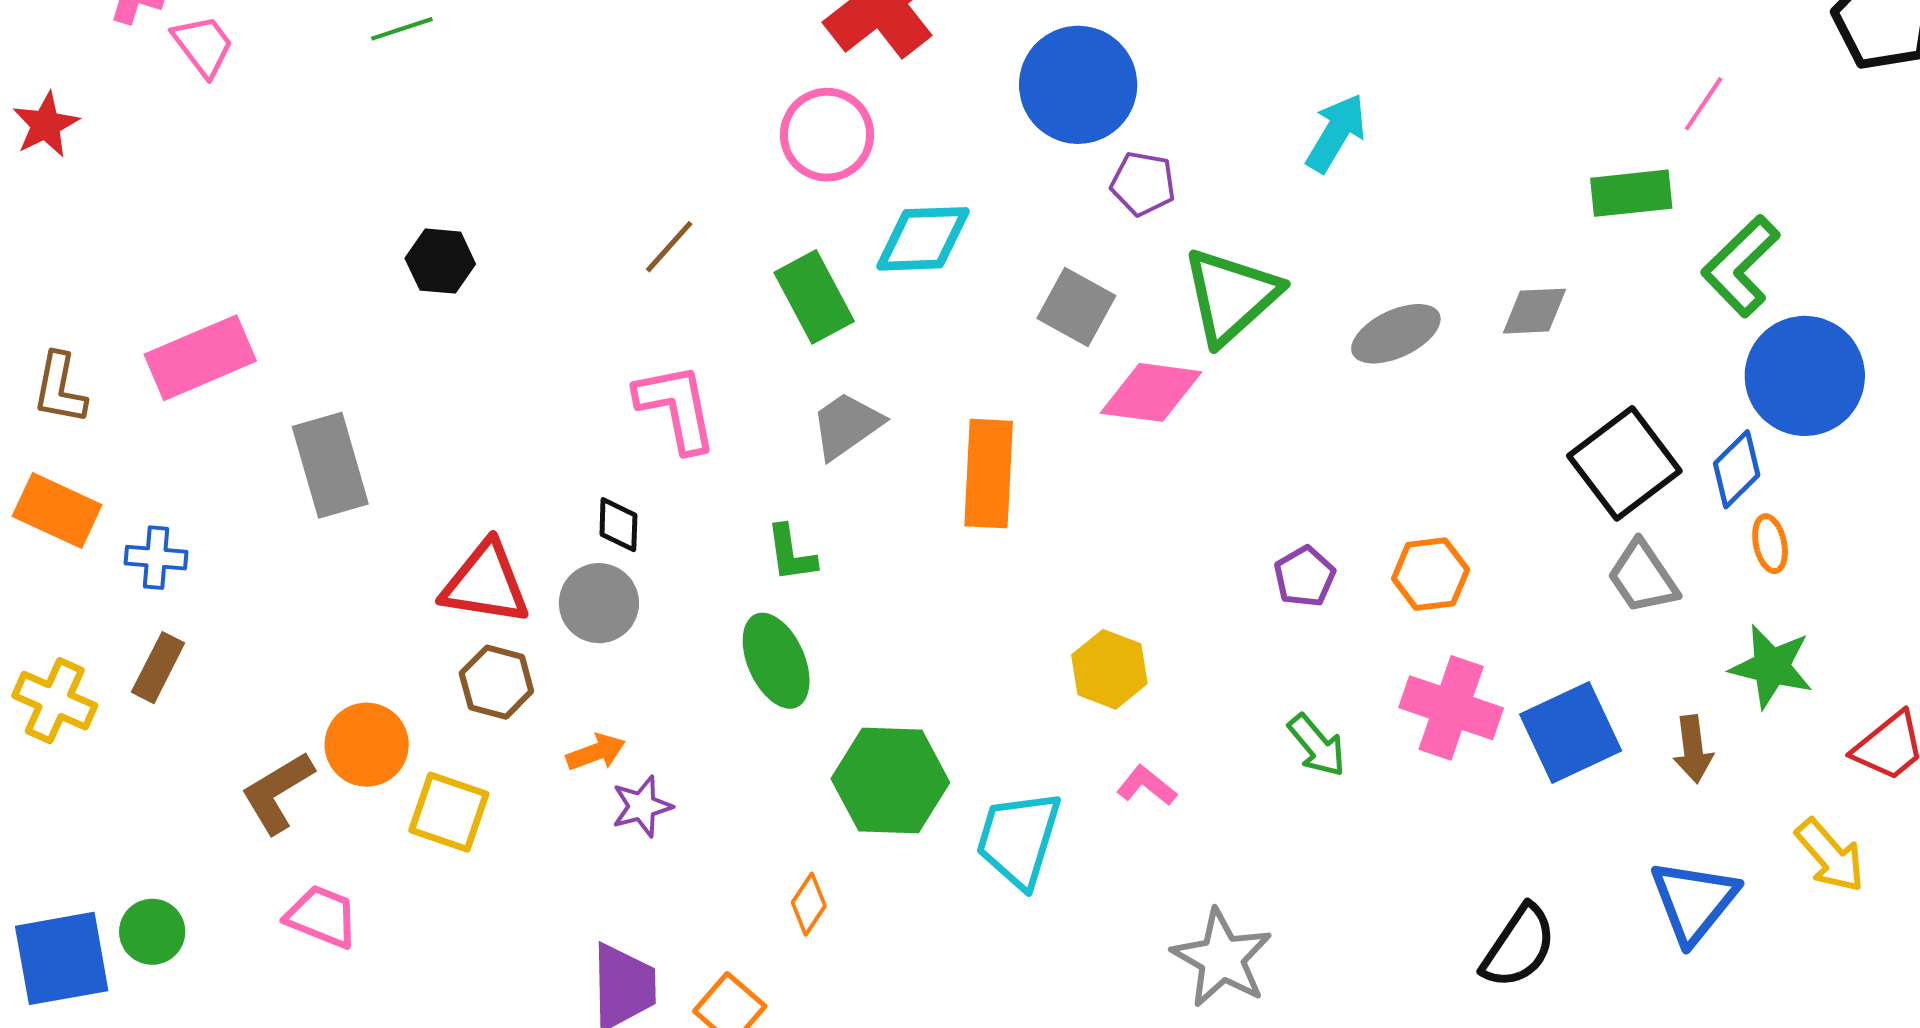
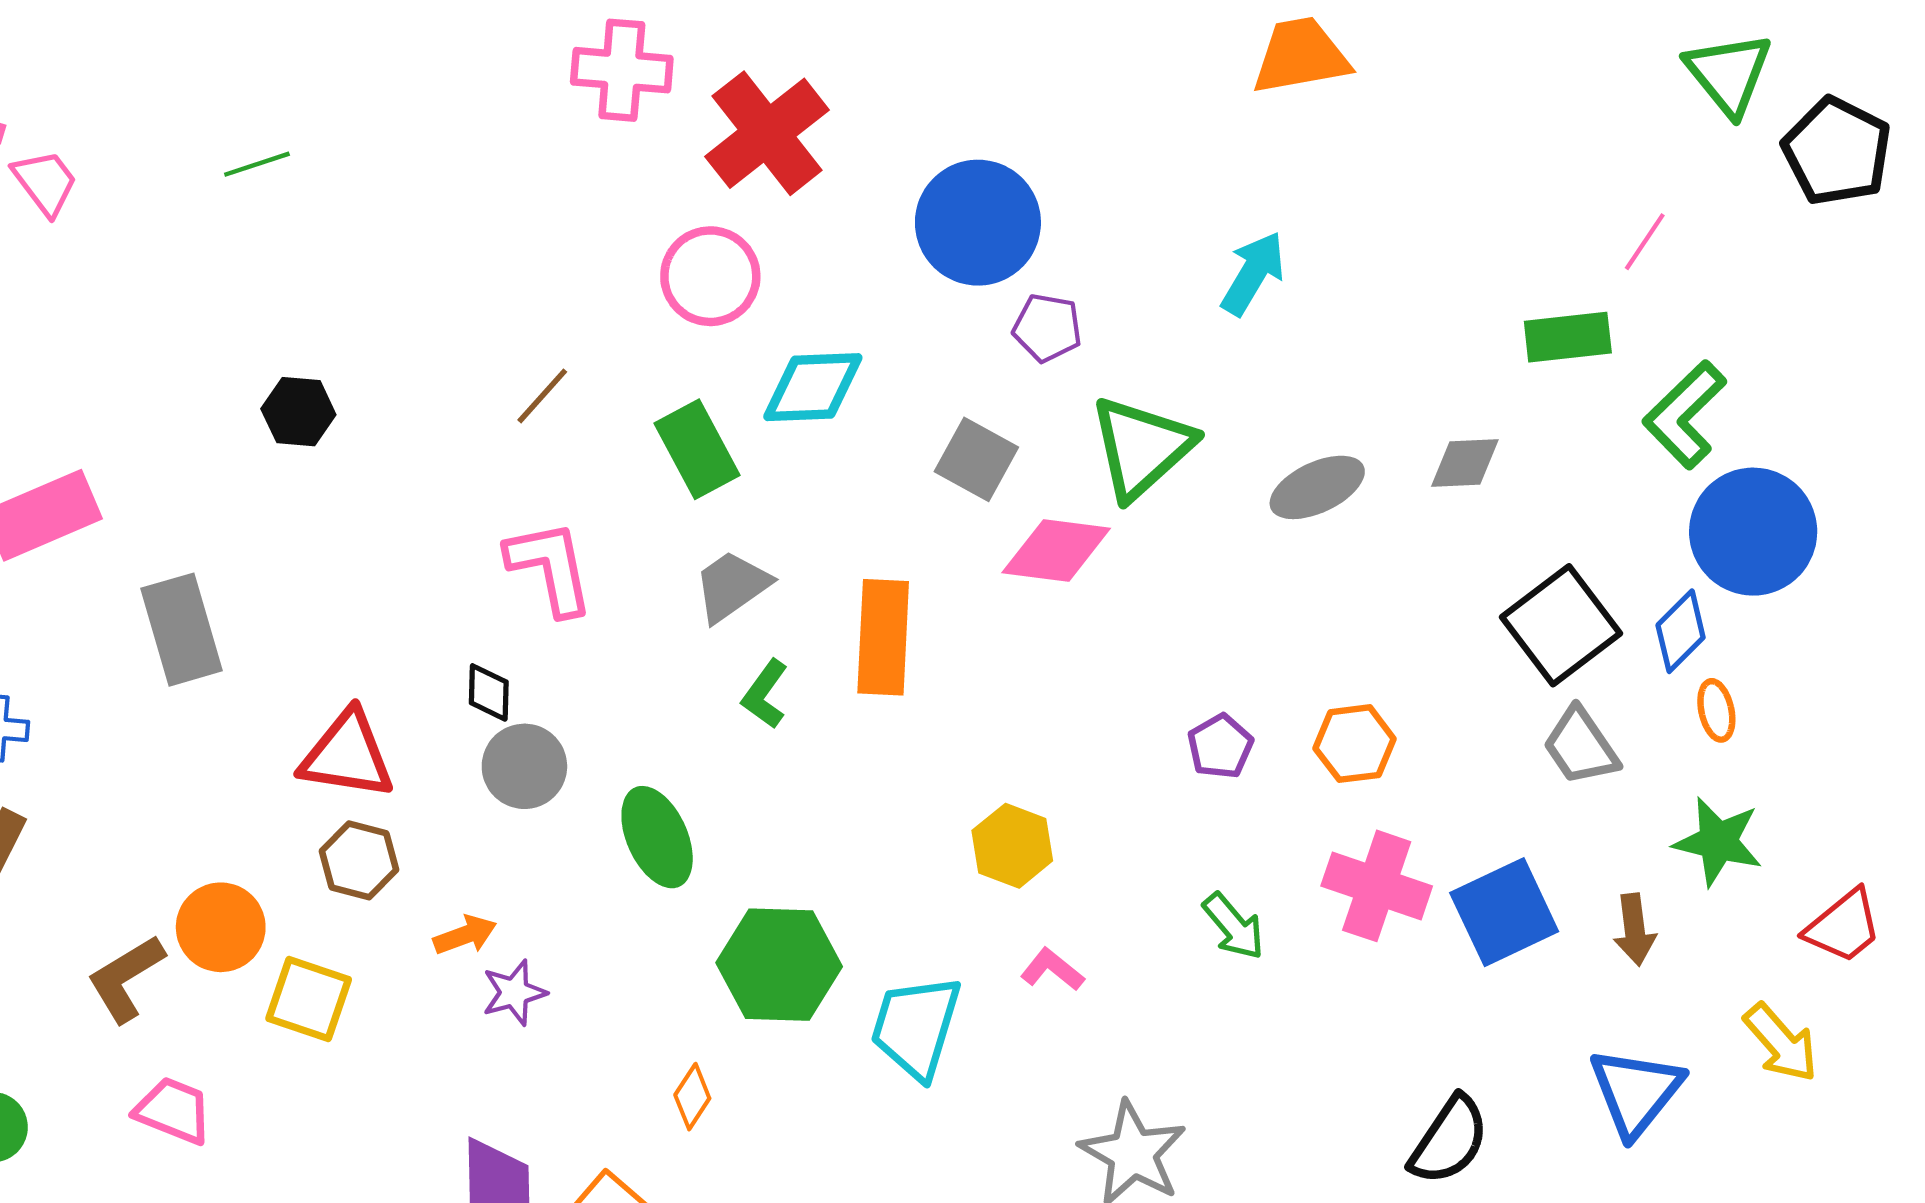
green L-shape: (791, 553) -> (765, 694), moved, turned 44
gray circle: (599, 603) -> (524, 766), moved

